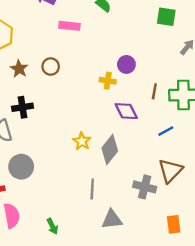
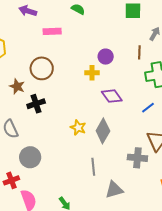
brown circle: (51, 67) -> (42, 68), size x1.5
brown star: (19, 69) -> (17, 86), moved
brown line: (154, 91) -> (139, 52), moved
black cross: (23, 107) -> (36, 104), moved

